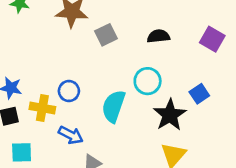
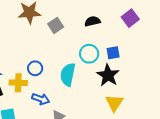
purple square: (212, 39) -> (130, 18), turned 30
blue square: (199, 94) -> (113, 53), moved, turned 32

